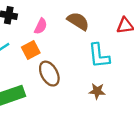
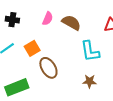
pink semicircle: (41, 26) -> (48, 19), moved

